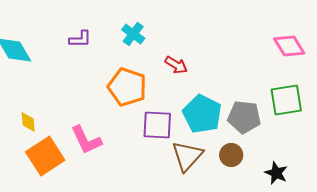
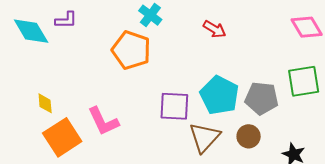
purple L-shape: (80, 39) -> (66, 20), moved
red arrow: (176, 65) -> (214, 29), moved
orange pentagon: (127, 87) -> (131, 50), moved

